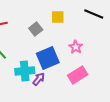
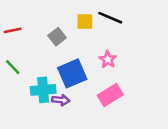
black line: (94, 14) -> (110, 18), moved
purple arrow: (39, 79) -> (61, 100), turned 56

